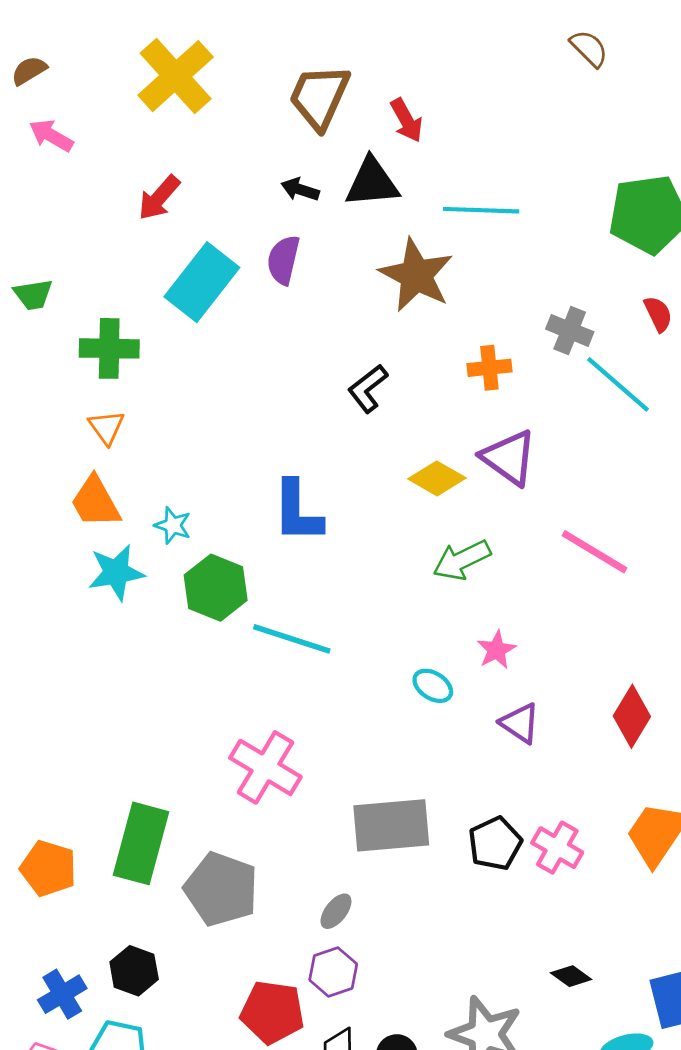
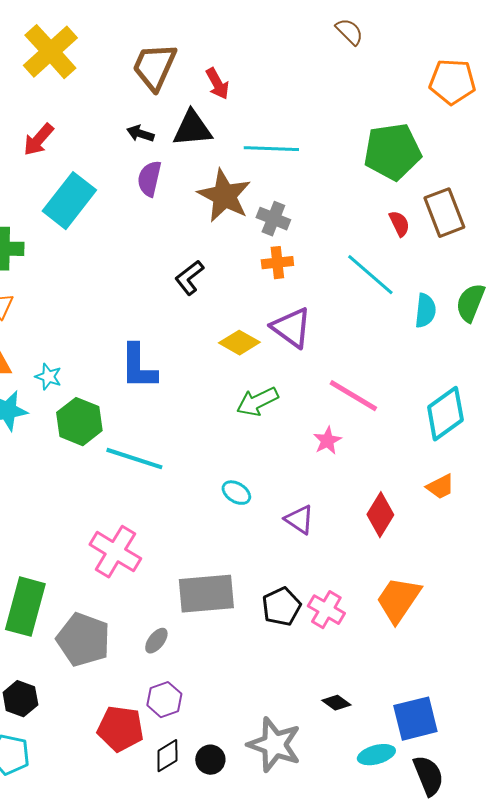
purple semicircle: (283, 260) -> (149, 179), moved
gray cross: (570, 330) -> (273, 219), moved
pink star: (496, 650) -> (327, 441), moved
gray ellipse: (336, 911) -> (156, 641), moved

